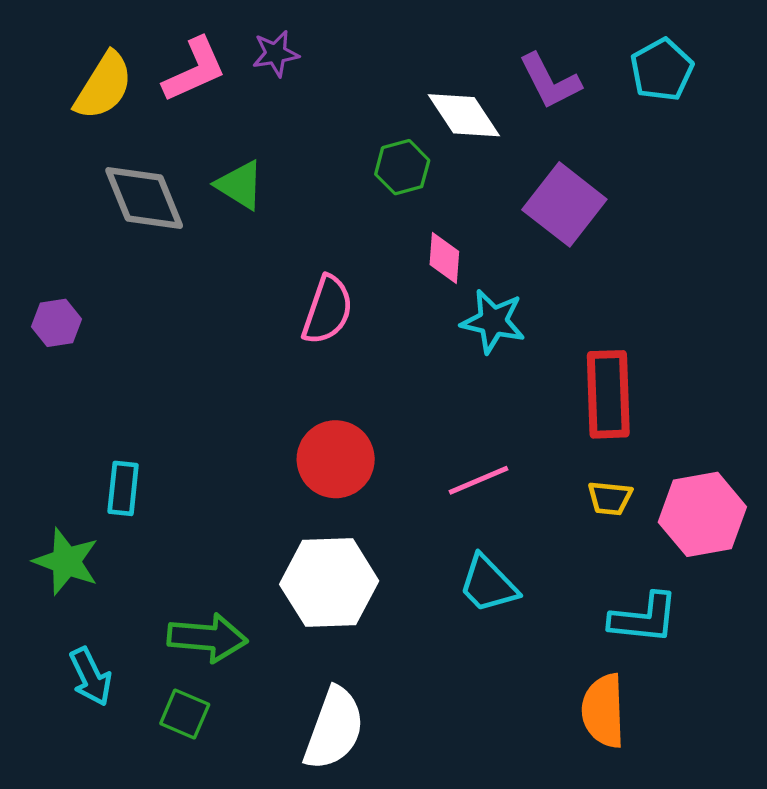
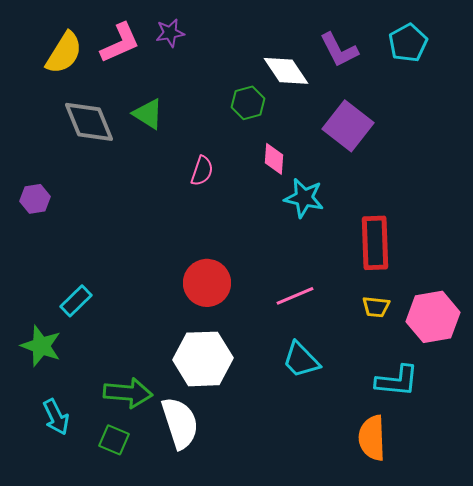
pink semicircle: (328, 310) -> (202, 171), moved, size x0.7
cyan rectangle: (123, 488) -> (76, 301), turned 40
white semicircle: (334, 729) -> (180, 423), moved, turned -38

